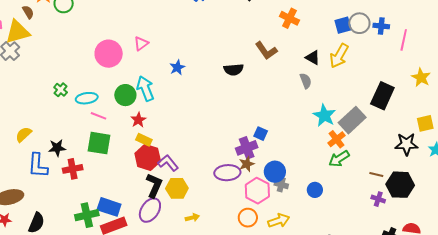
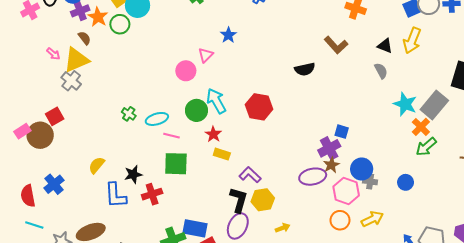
pink circle: (109, 54) -> (186, 71), moved, size x0.7
blue star: (177, 67) -> (228, 35), moved
red hexagon: (148, 157) -> (259, 107), moved

